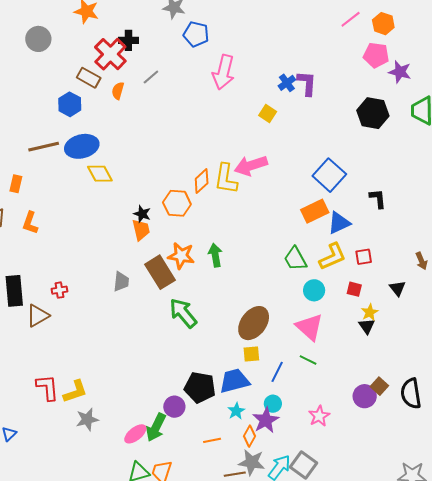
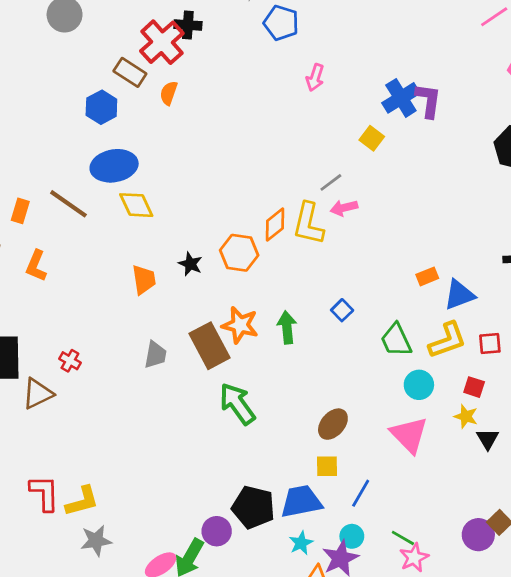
pink arrow: (223, 72) -> (315, 78), size x0.6
gray line: (151, 77) -> (331, 182), moved
blue cross: (287, 83) -> (401, 98), size x1.5
brown line: (44, 147) -> (68, 204), moved, turned 44
pink arrow: (251, 165) -> (344, 208), size x0.6
blue square: (329, 175) -> (342, 310), moved, size x0.5
orange rectangle: (315, 211) -> (427, 276), size x0.6
orange trapezoid: (141, 230) -> (144, 280), moved
red cross: (59, 290) -> (70, 361), turned 35
yellow star: (370, 312) -> (466, 416), moved, turned -30
brown ellipse: (254, 323) -> (333, 424), size x0.7
green line: (308, 360) -> (403, 538), moved

